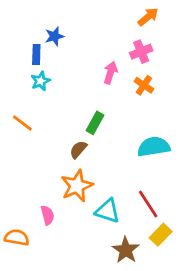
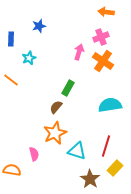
orange arrow: (148, 17) -> (106, 12), turned -133
blue rectangle: (36, 54) -> (11, 39), moved
orange cross: (144, 85) -> (103, 61), size x1.5
orange line: (22, 123) -> (11, 80), moved
red line: (148, 204) -> (106, 146), turned 50

